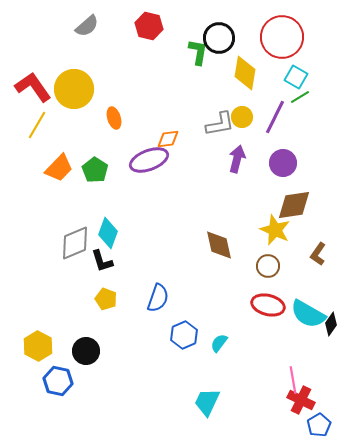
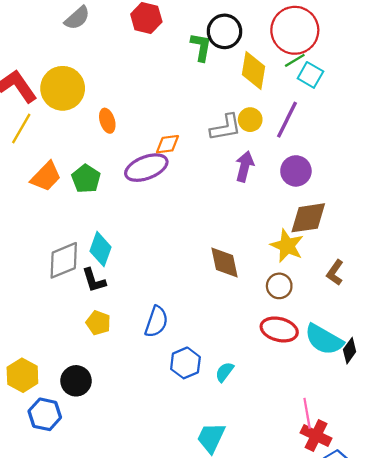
green line: (300, 97) -> (295, 60), moved

